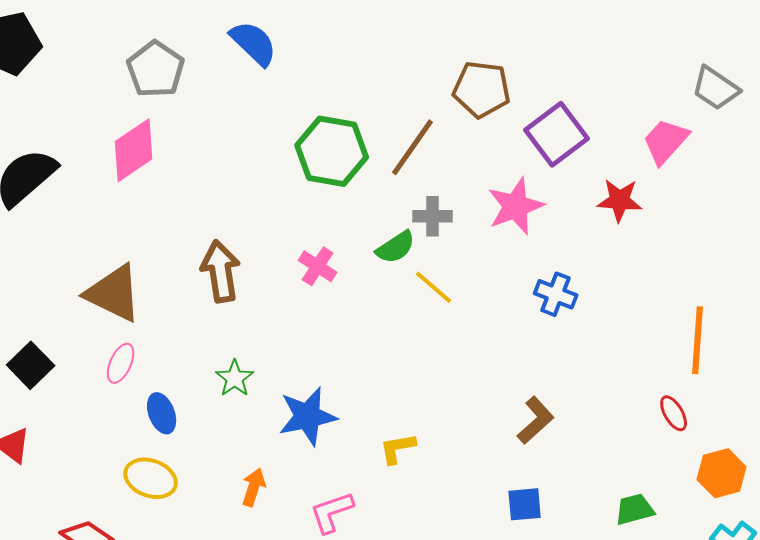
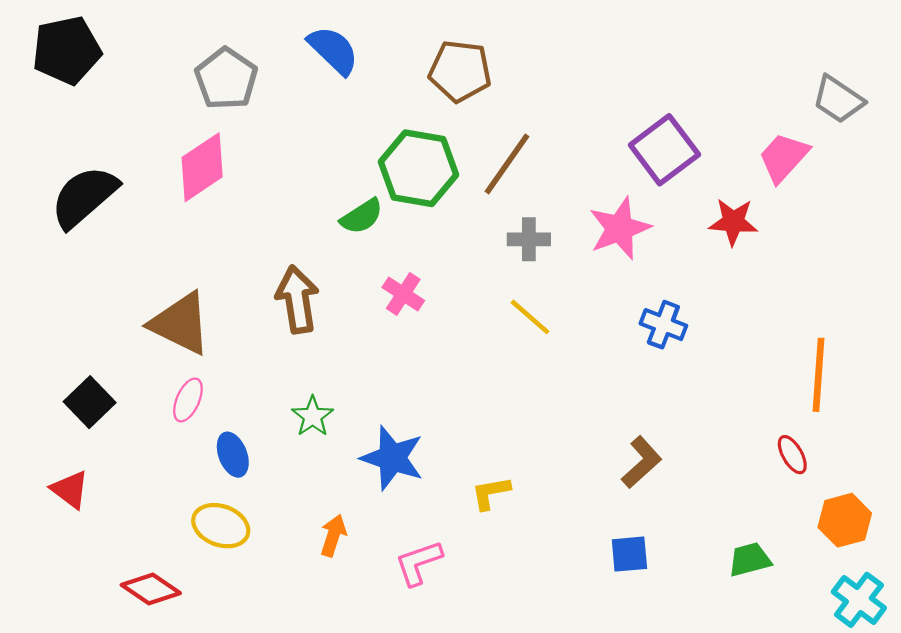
brown pentagon: (482, 89) -> (460, 71), moved
green semicircle: (396, 247) -> (362, 216), moved
blue star: (308, 416) -> (392, 458), turned 30

